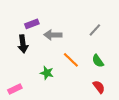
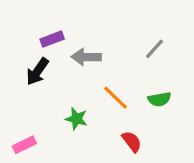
black arrow: (23, 44) -> (37, 72), turned 42
green semicircle: (98, 61) -> (159, 99), turned -64
red semicircle: (99, 87) -> (132, 142), moved

